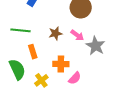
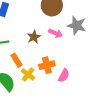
gray star: (95, 46) -> (77, 26), moved
yellow cross: (41, 80) -> (28, 74), moved

